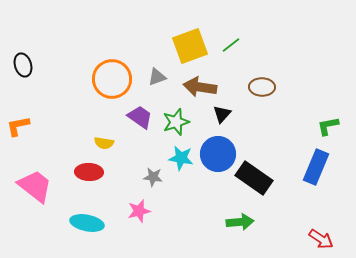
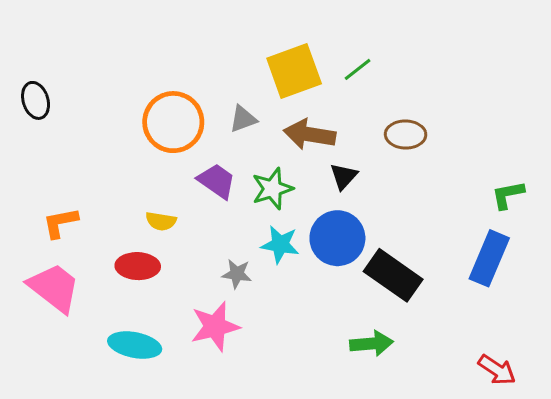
orange L-shape: (18, 126) -> (60, 223), moved
pink star: (139, 211) -> (215, 326), size x1.4

